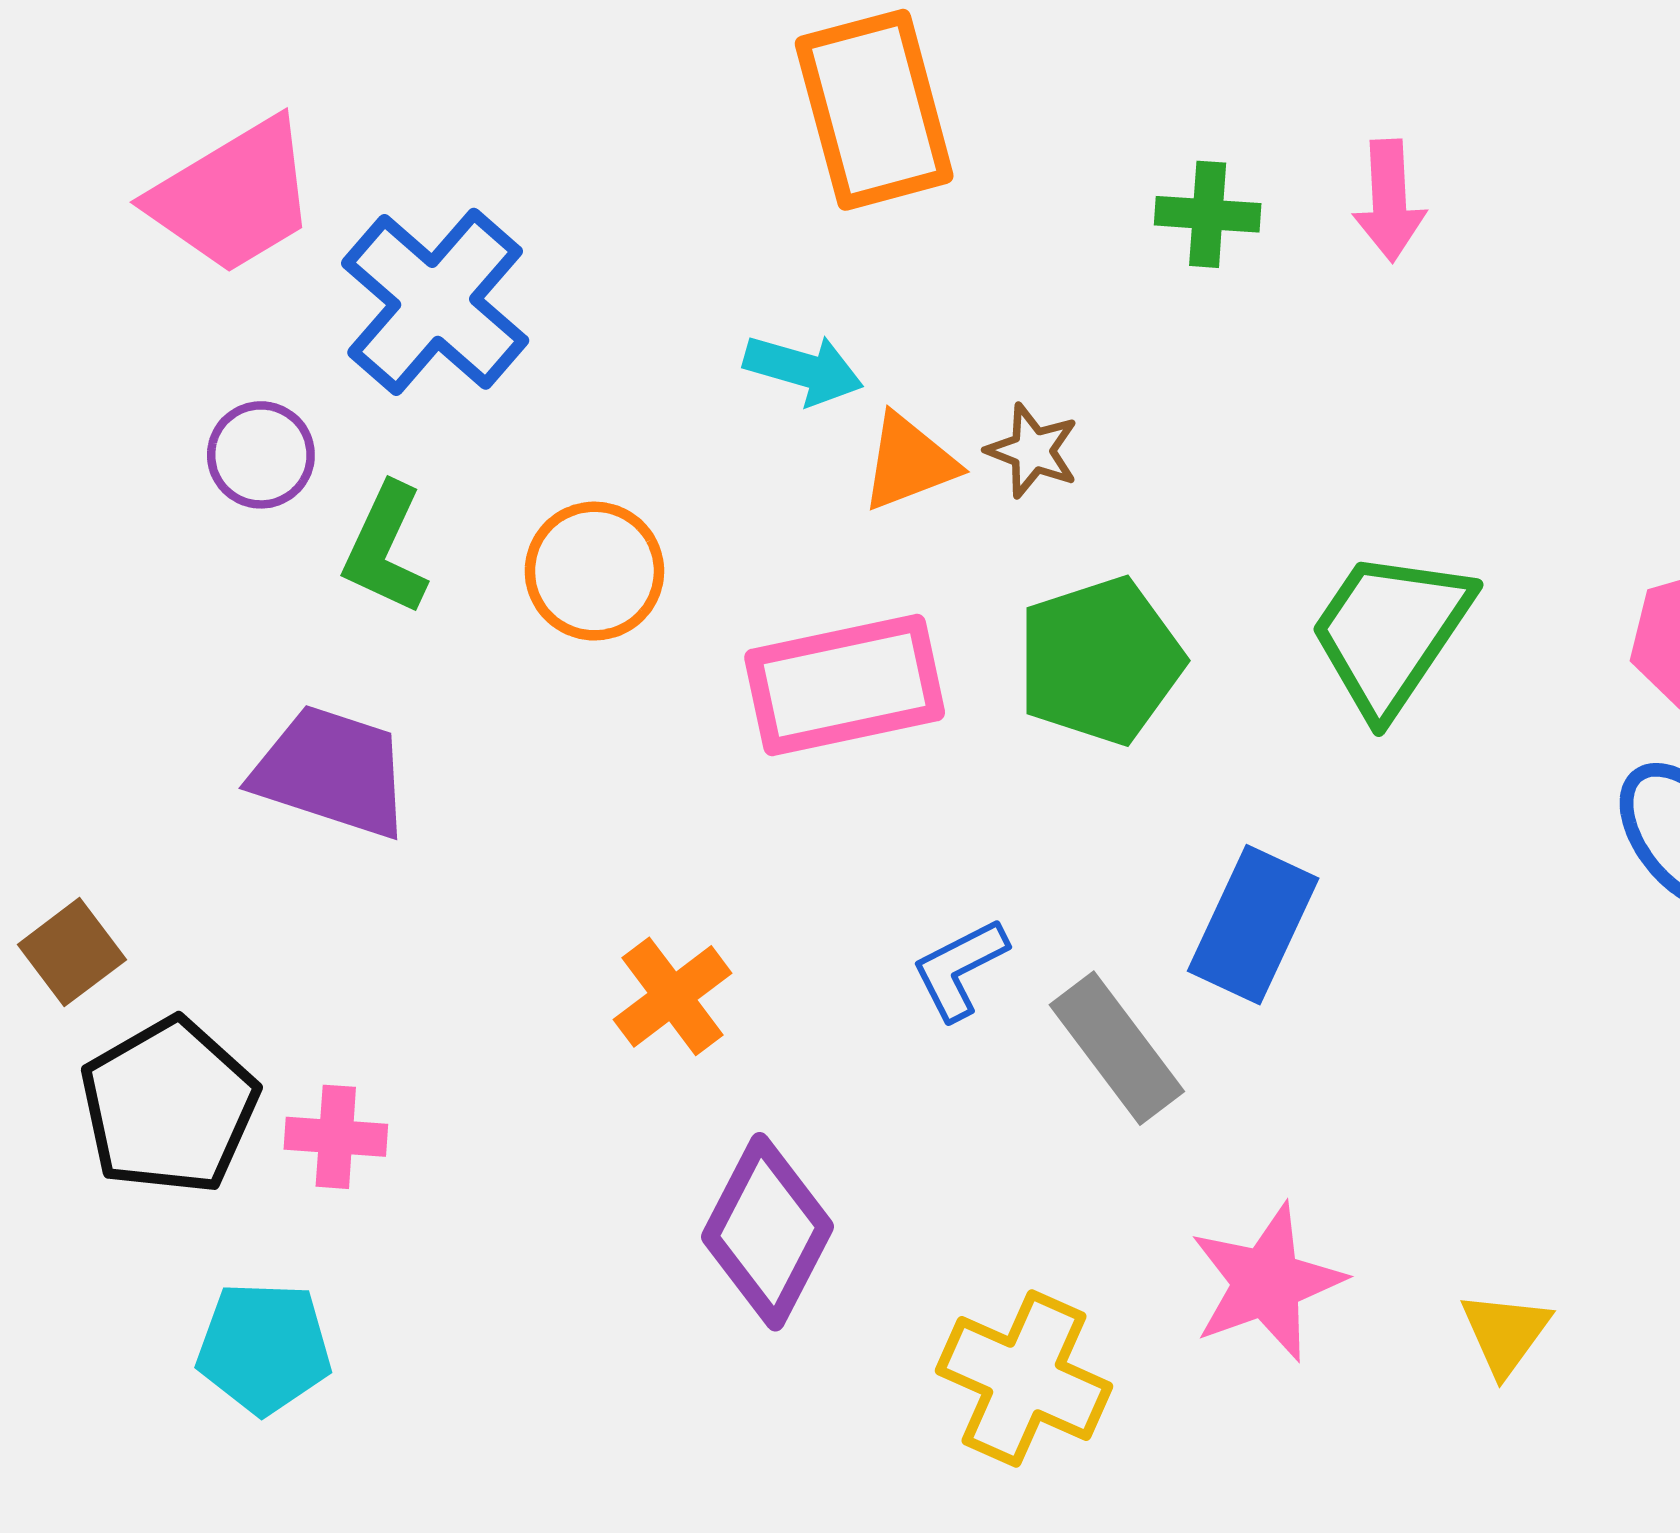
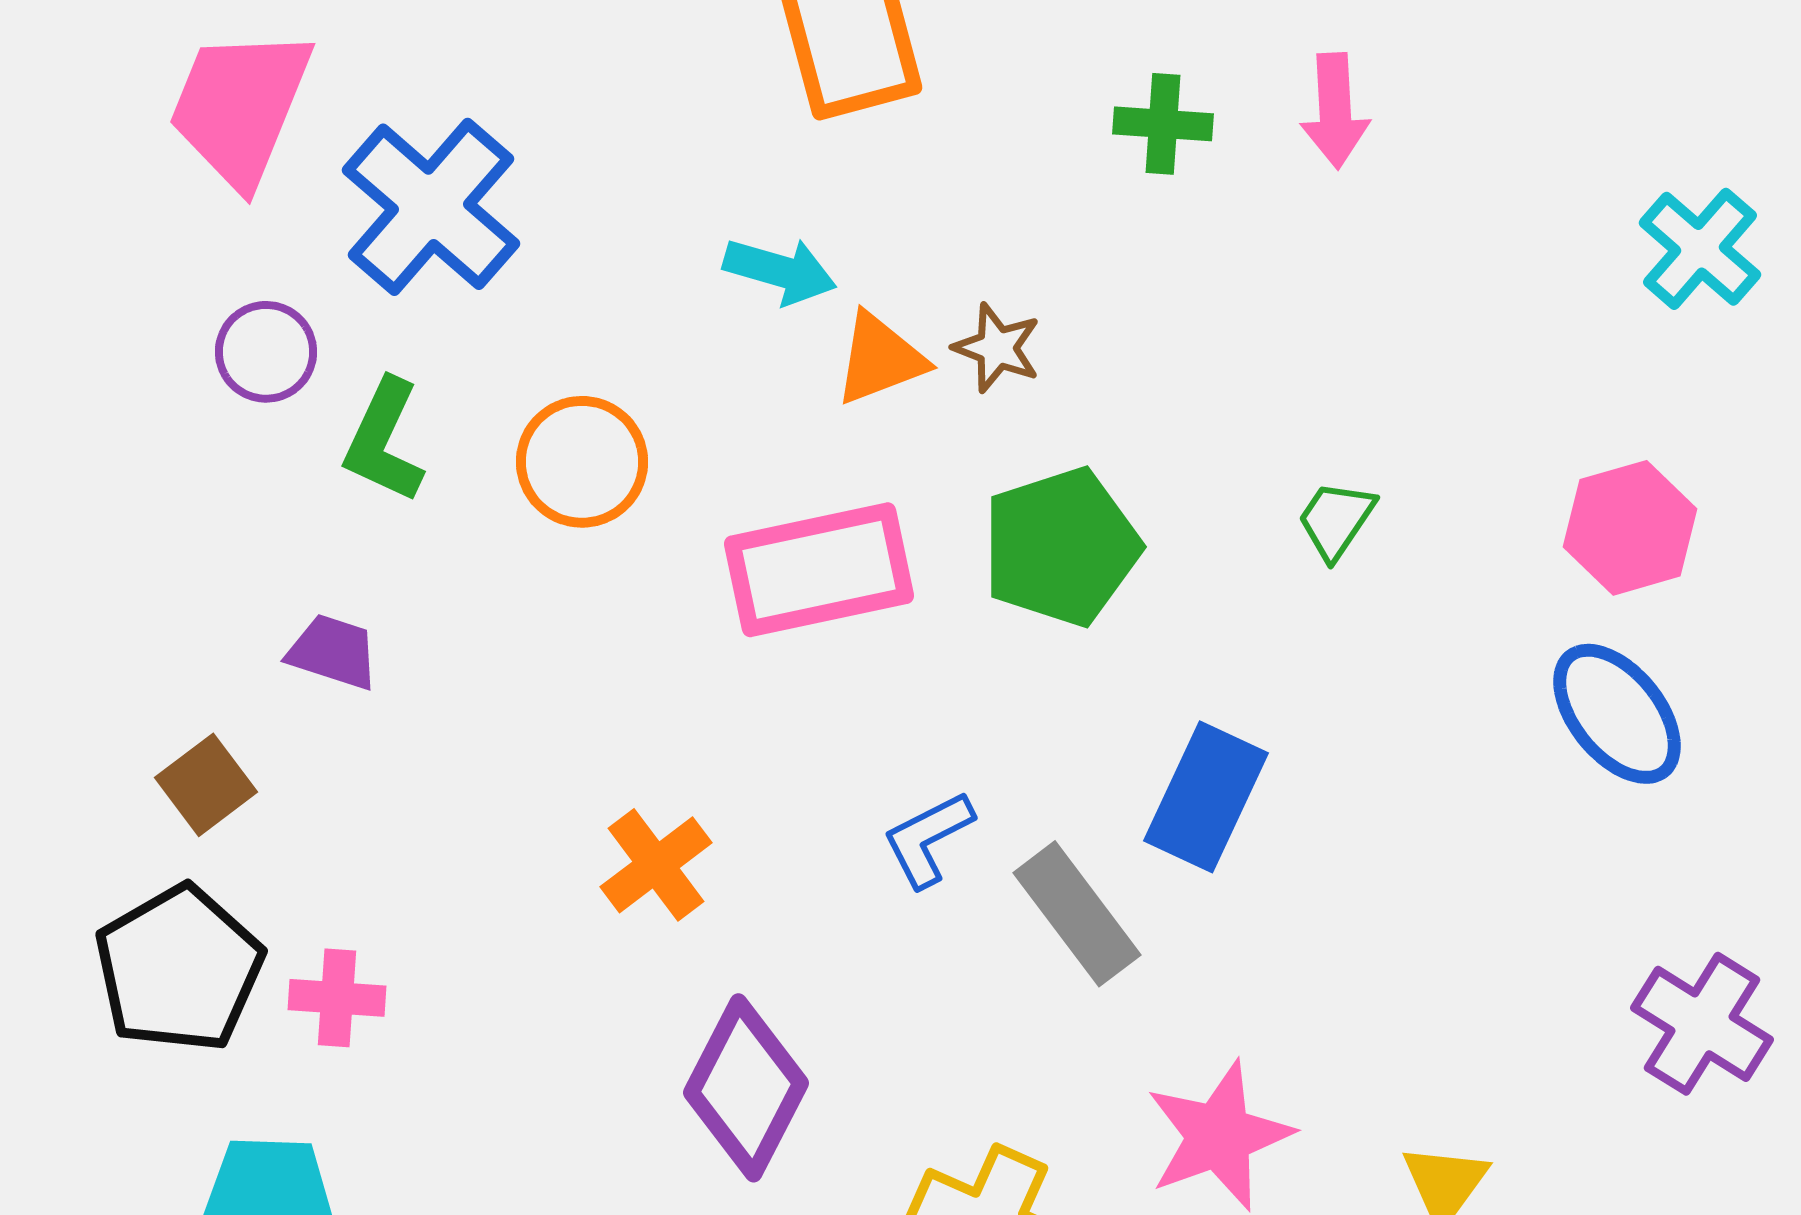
pink trapezoid: (233, 196) -> (240, 107), turned 143
green trapezoid: (1390, 632) -> (1336, 520), size x0.5
purple trapezoid: (332, 772) -> (333, 652), size x0.6
brown square: (72, 952) -> (206, 785), moved

